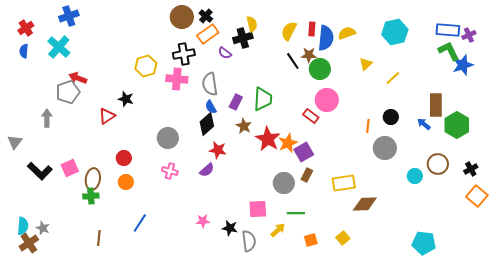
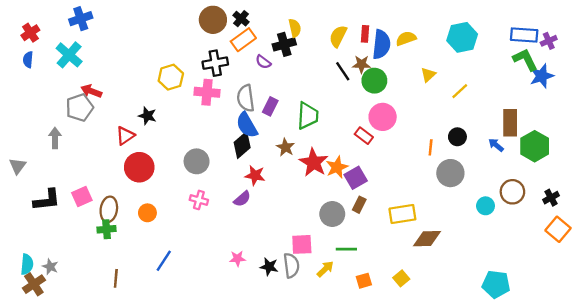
purple rectangle: (236, 102) -> (270, 106), moved
blue semicircle: (211, 107) -> (247, 125), size x1.6
red circle: (124, 158) -> (139, 167), moved, size x1.6
black L-shape: (40, 171) -> (47, 200), turned -50
gray semicircle: (249, 241) -> (291, 265), moved

